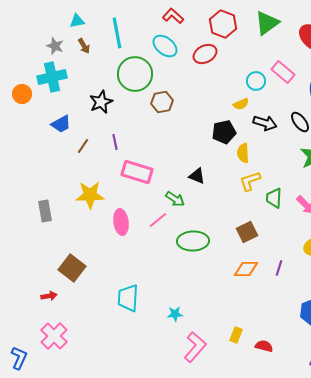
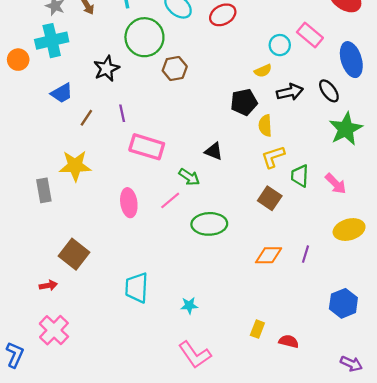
black arrow: (265, 123) -> (290, 92), turned -30
yellow star: (90, 195) -> (75, 166), moved
brown square: (247, 232) -> (270, 198), moved, turned -30
pink L-shape: (195, 347) -> (195, 355), moved, turned 104

